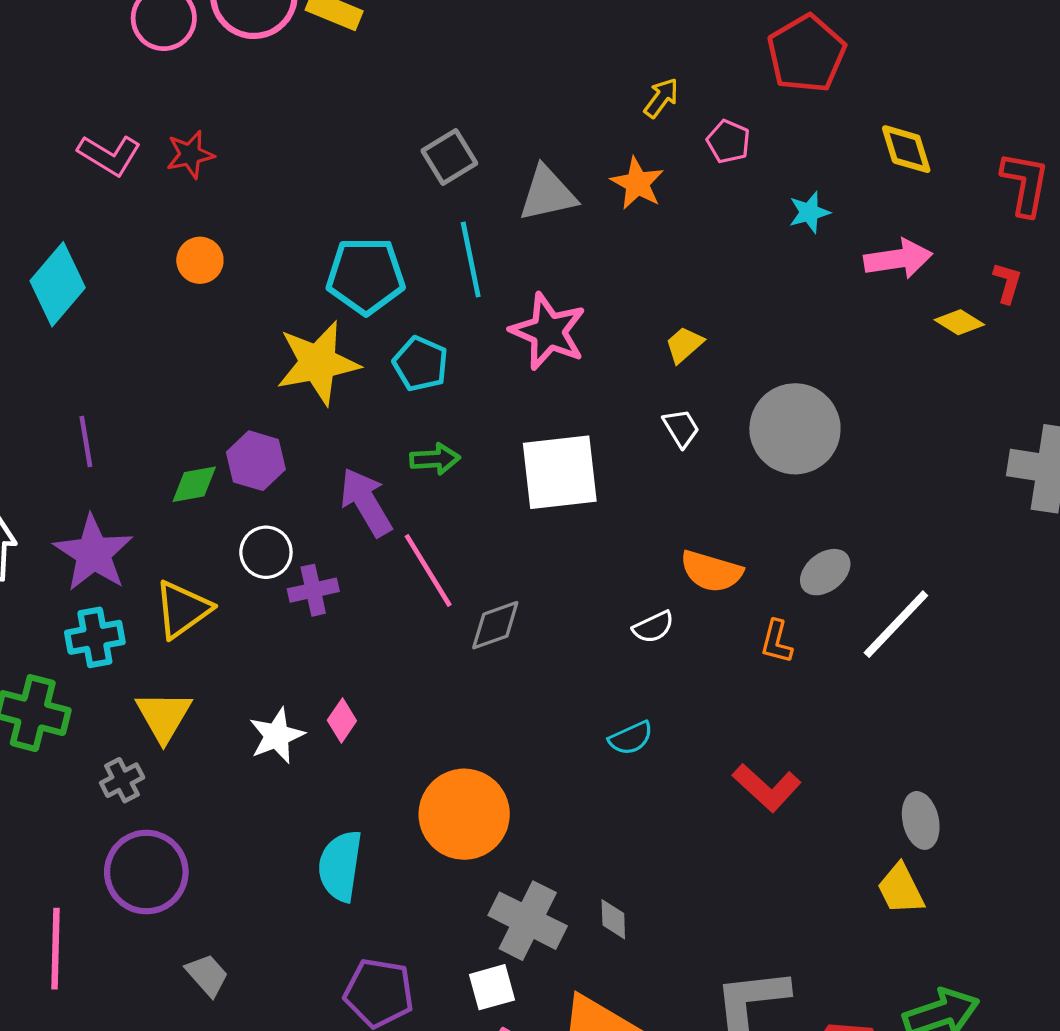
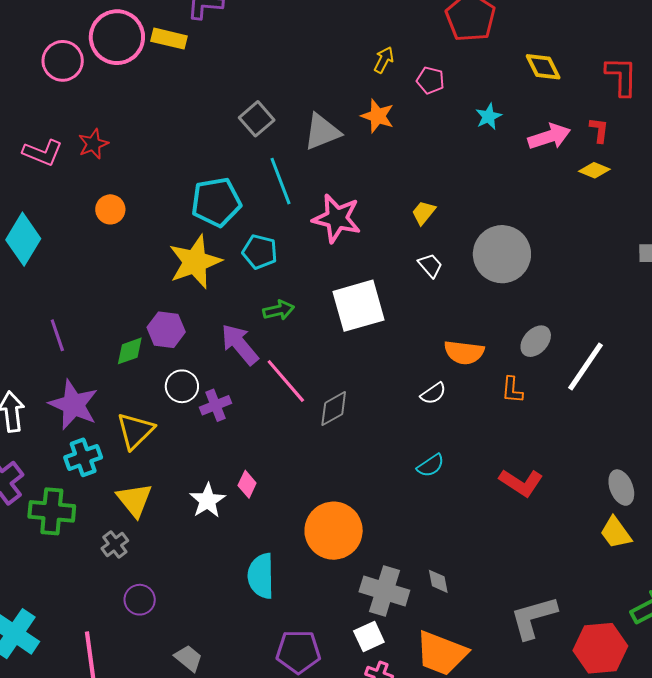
red L-shape: (1007, 283) -> (599, 130), moved
purple circle: (146, 872) -> (140, 600), size x0.6

